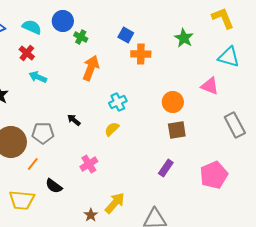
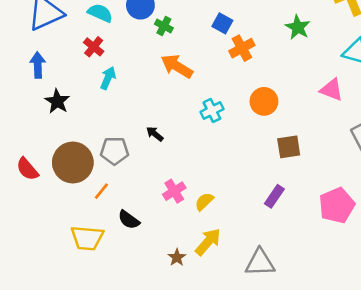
orange cross: (141, 54) -> (242, 48), turned -30
orange arrow: (91, 68) -> (177, 66), turned -80
cyan arrow: (38, 77) -> (108, 78), turned 90
orange circle: (173, 102) -> (264, 101), moved
yellow semicircle: (112, 129) -> (204, 202), moved

